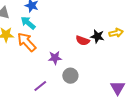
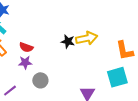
yellow arrow: (116, 33) -> (87, 38), size x1.5
red semicircle: (83, 41) -> (26, 47), moved

